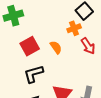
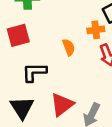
red square: (30, 46) -> (18, 35), moved

